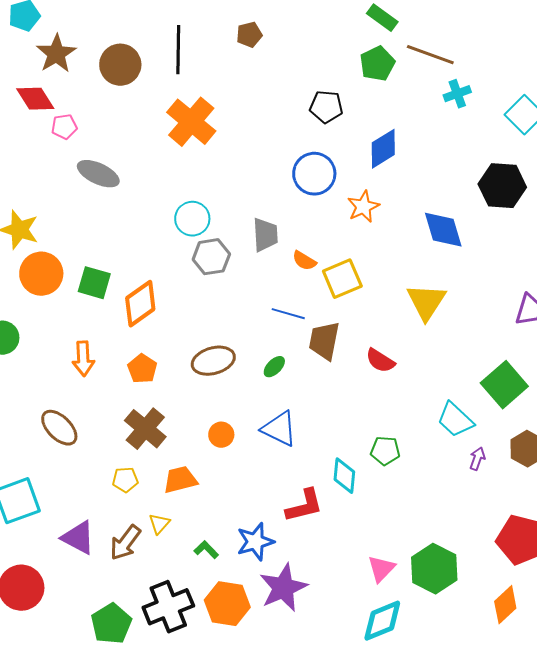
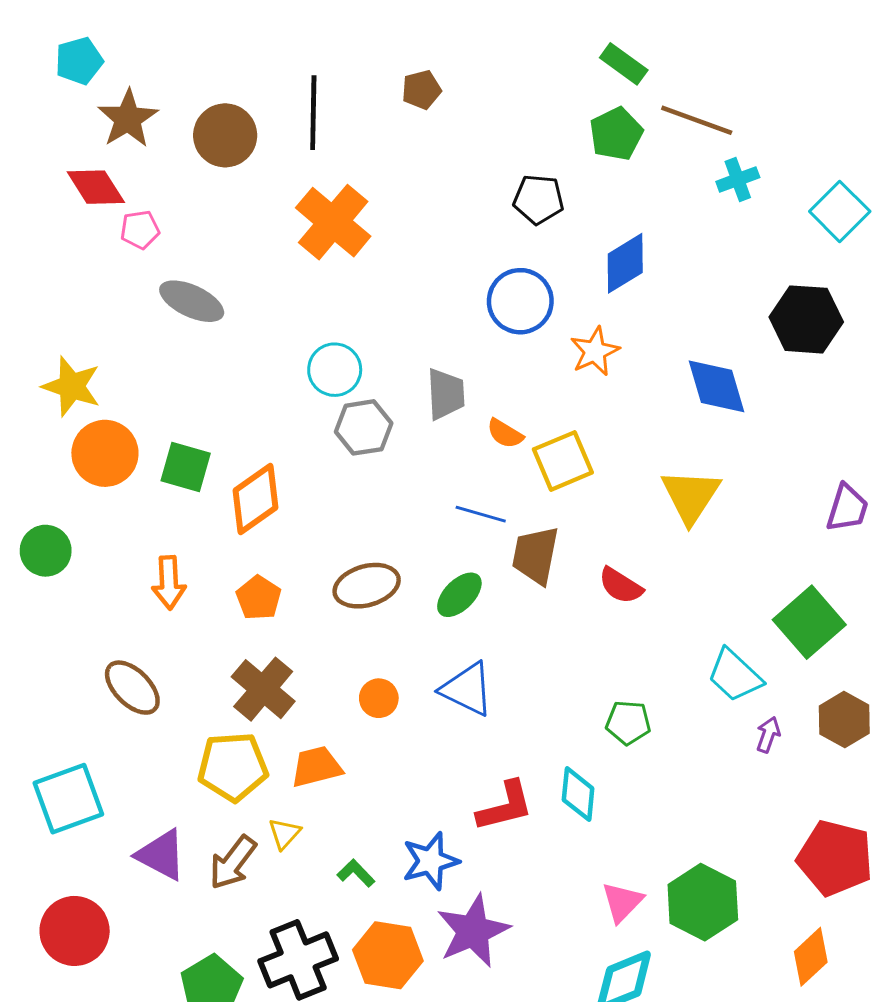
green ellipse: (274, 367) -> (459, 595), size x1.4
cyan diamond: (344, 476) -> (578, 794), moved
yellow pentagon: (125, 480) -> (233, 767), size x1.8

